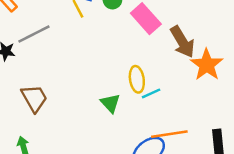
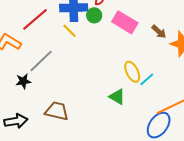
brown arrow: (182, 42) -> (159, 32), size x0.6
brown trapezoid: (34, 98) -> (57, 111), turned -30

